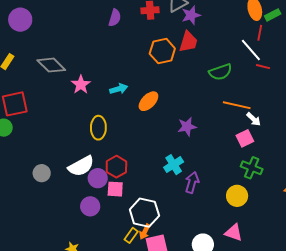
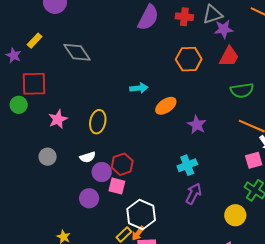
purple semicircle: (115, 18) -> (148, 18), size x1.5
red trapezoid: (188, 42) -> (229, 57), moved
pink star: (81, 85) -> (58, 119), moved
purple star: (187, 127) -> (197, 125), moved, turned 30
yellow ellipse: (98, 128) -> (98, 122), moved
cyan cross: (174, 165) -> (187, 165), moved
white semicircle: (81, 166) -> (88, 157), size x0.6

